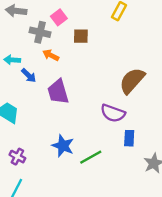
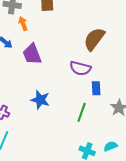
orange arrow: (51, 55) -> (23, 24), turned 48
green line: (91, 157) -> (82, 112), moved, turned -36

